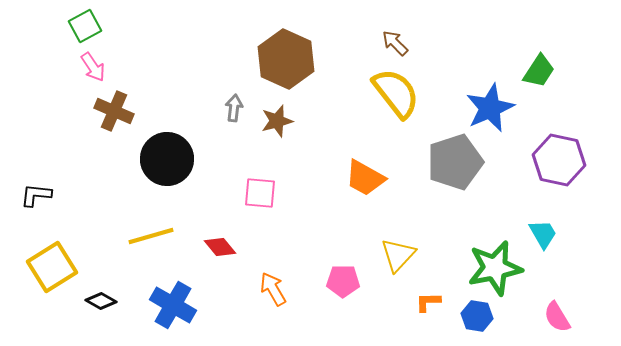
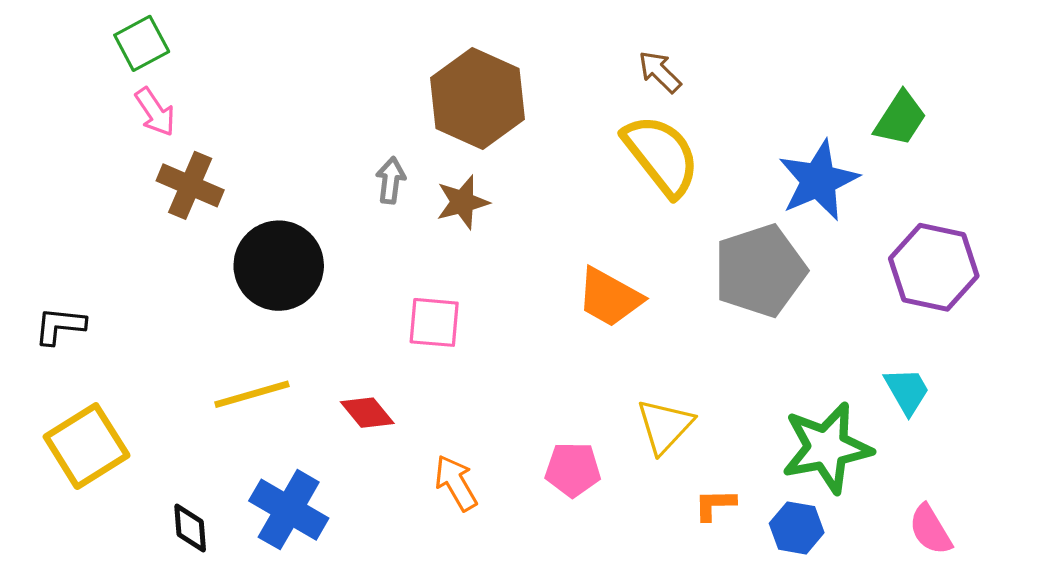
black diamond: (101, 301) -> (190, 528), moved, turned 56

